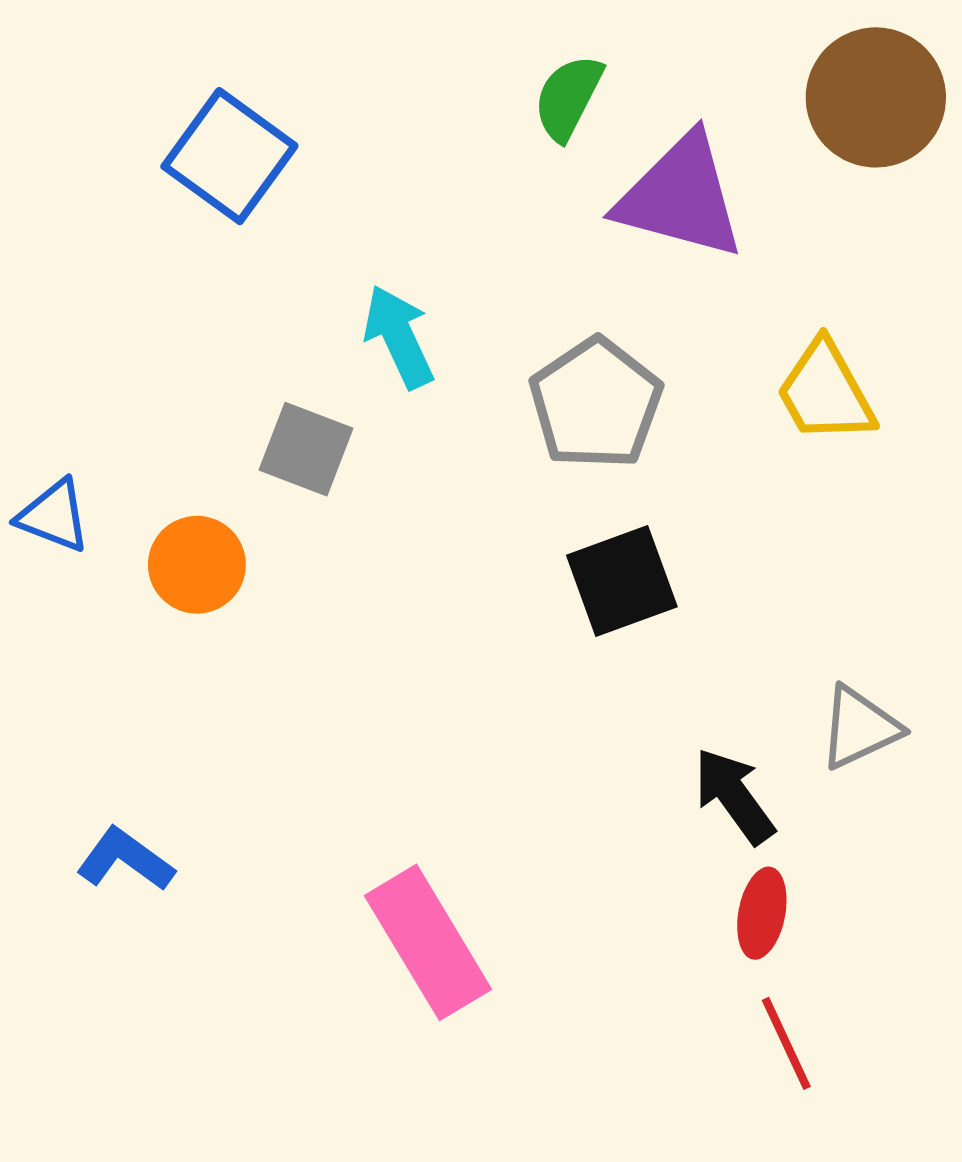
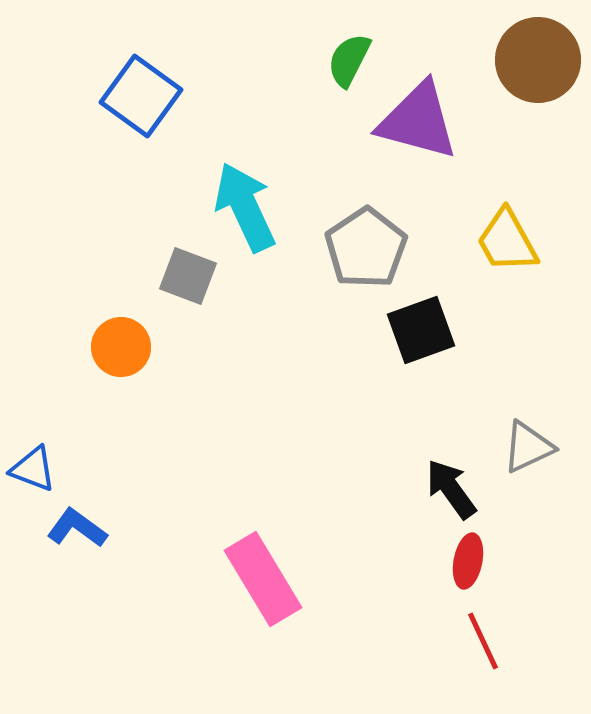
cyan arrow: (399, 337) -> (245, 207), size x1.4
blue triangle: (54, 516) -> (33, 469), moved
black square: (622, 581) -> (421, 330), moved

